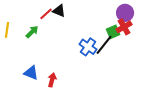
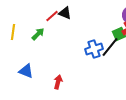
blue cross: (88, 47) -> (94, 49), turned 36
blue triangle: (31, 73) -> (26, 71), moved

